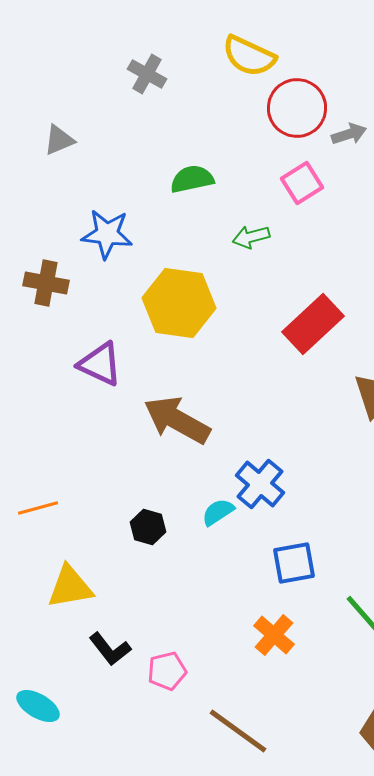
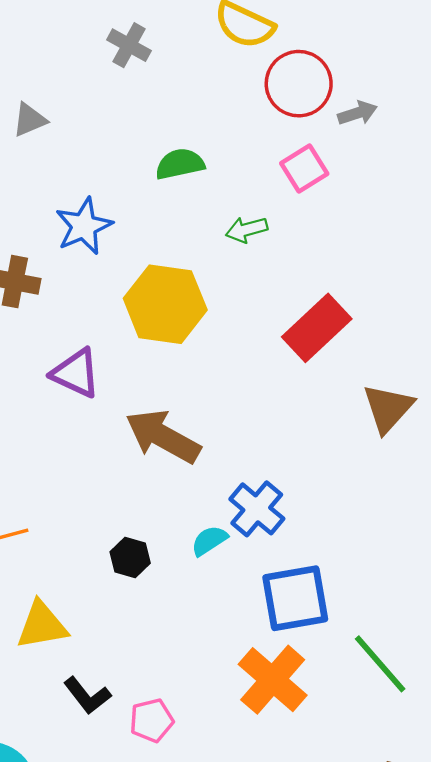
blue star: (107, 234) -> (84, 226), turned -30
blue square: (294, 563) -> (295, 598), size x1.4
orange cross: (274, 635) -> (273, 680), size x1.5

